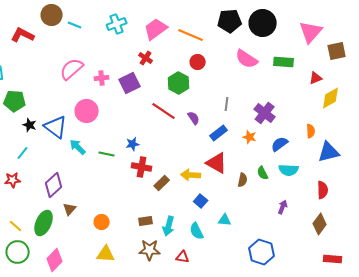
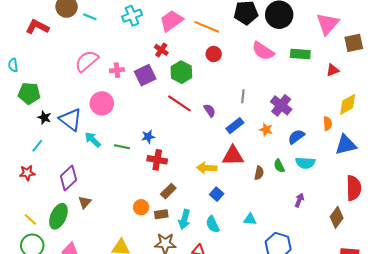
green hexagon: (179, 83) -> (181, 72), moved
yellow diamond: (331, 98) -> (348, 104), moved
red triangle: (217, 163) -> (233, 156), turned -30
brown rectangle: (162, 183) -> (168, 191), moved
red semicircle: (323, 190) -> (354, 188), moved, size x1.4
cyan triangle: (225, 220) -> (250, 219), moved
orange circle: (102, 222) -> (141, 207), moved

